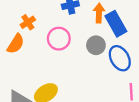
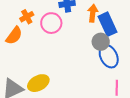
pink circle: (59, 39) -> (51, 23), moved
gray circle: (96, 45) -> (101, 42), moved

